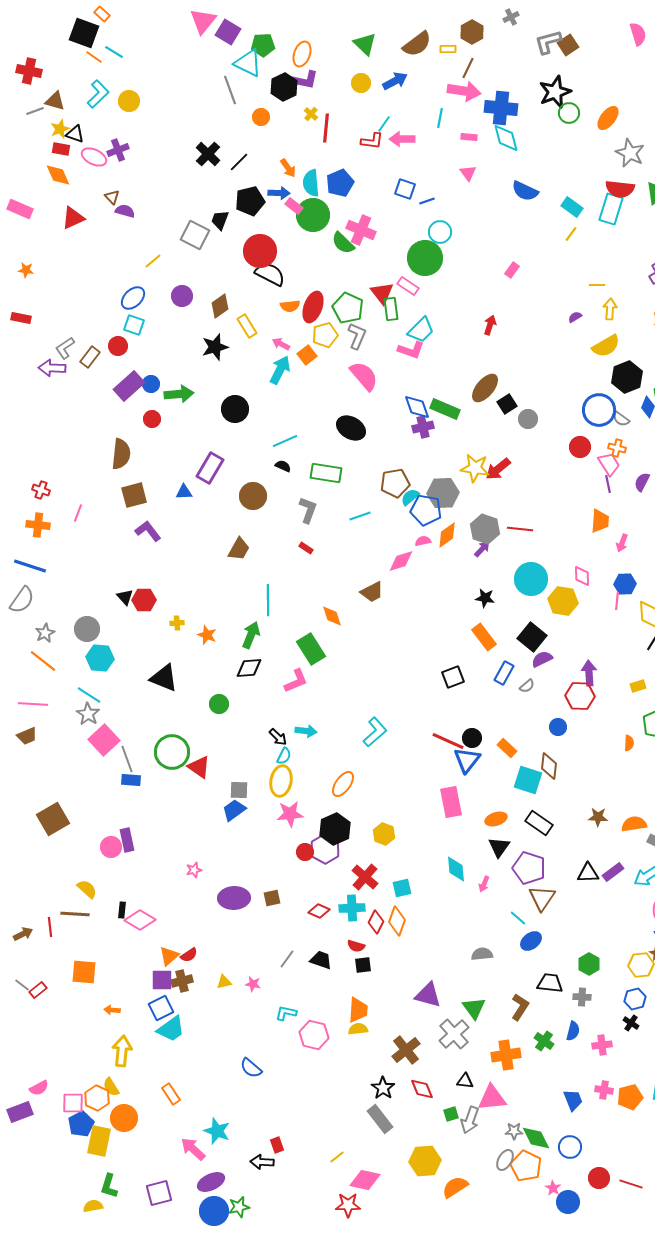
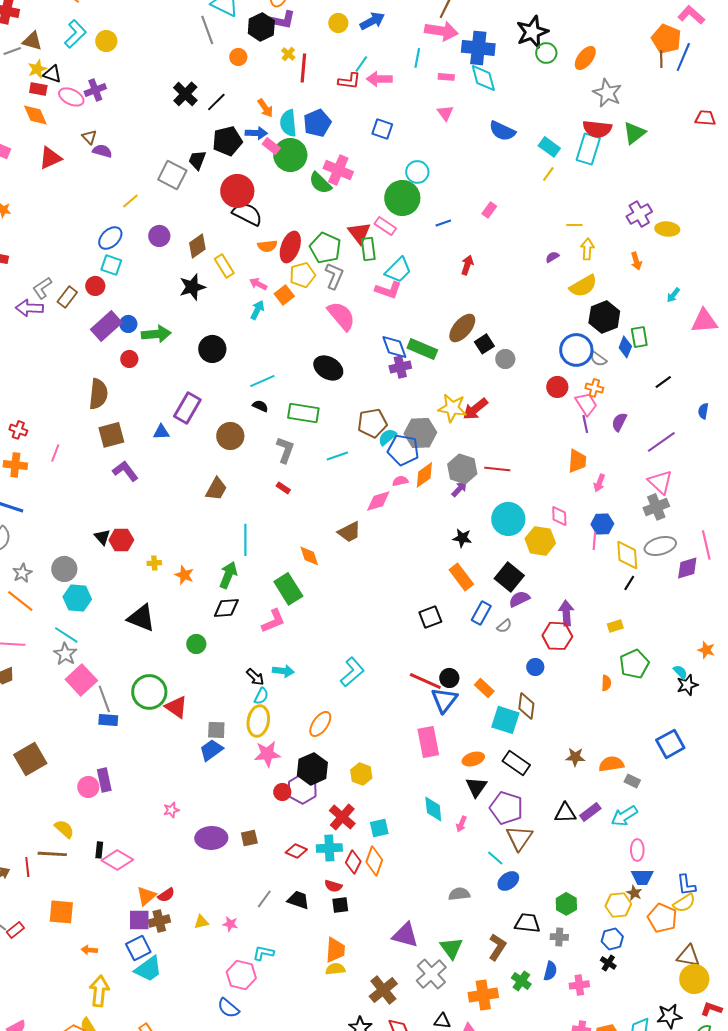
blue line: (427, 201) -> (443, 223), moved
cyan arrow: (280, 370) -> (257, 310), size x0.7
pink hexagon: (314, 1035) -> (241, 975), moved

